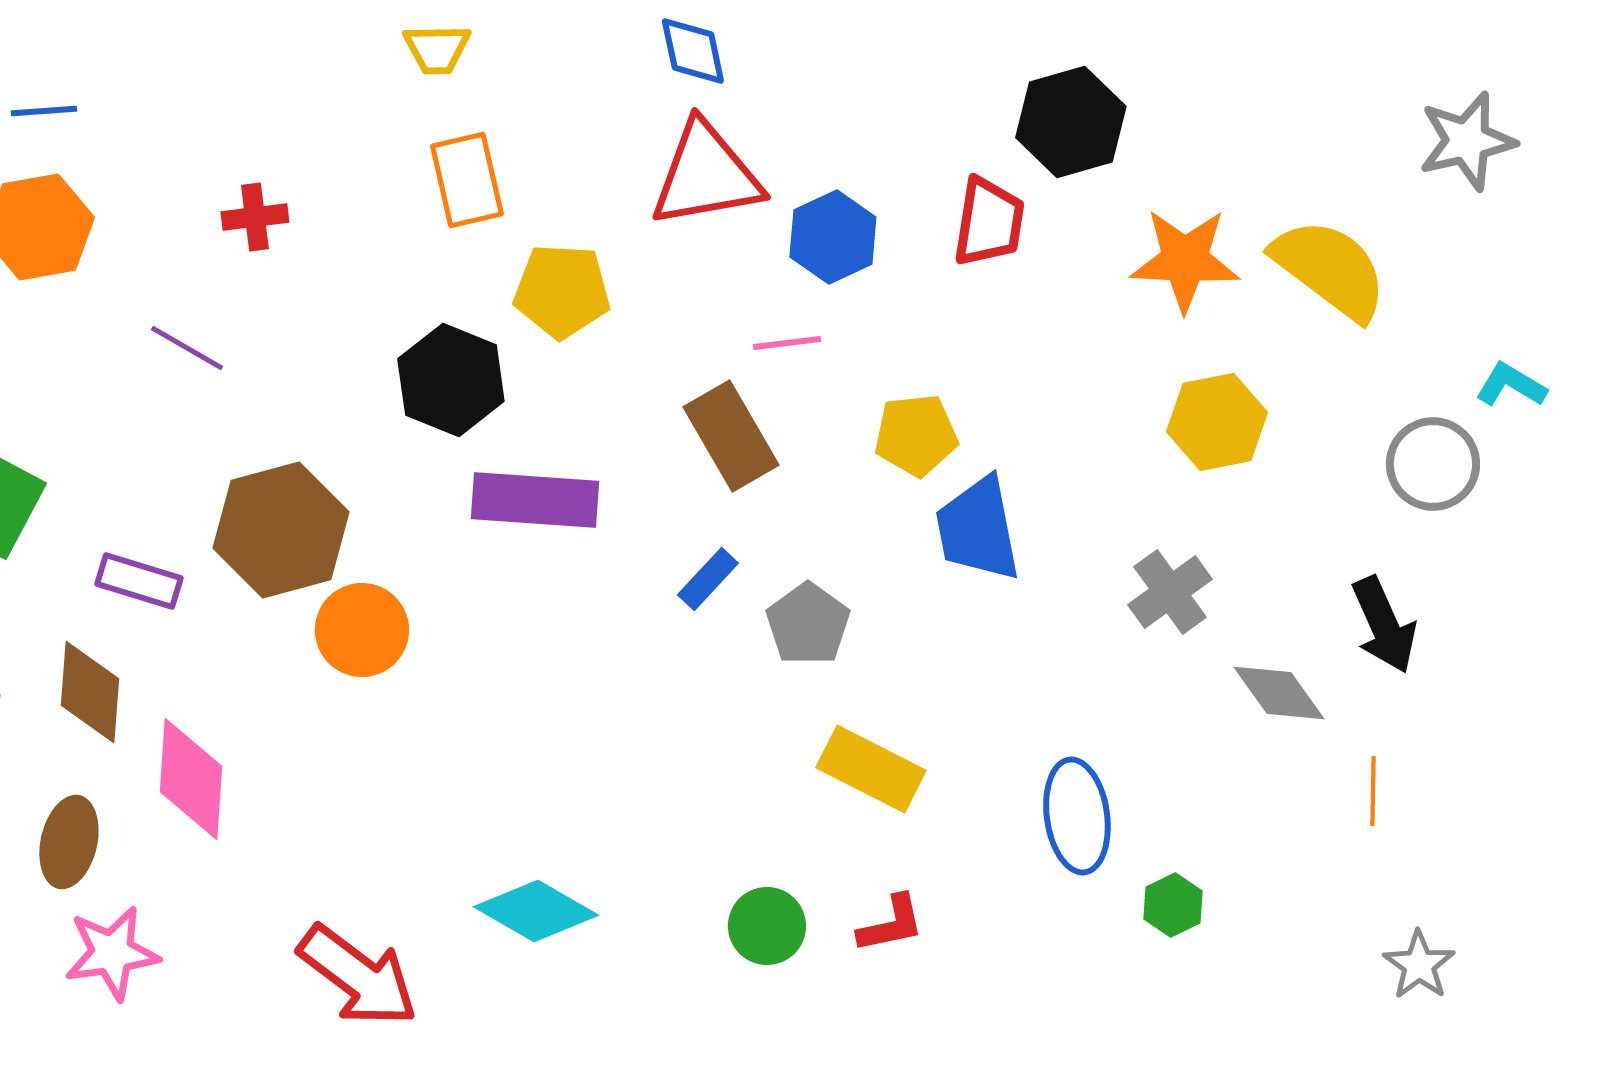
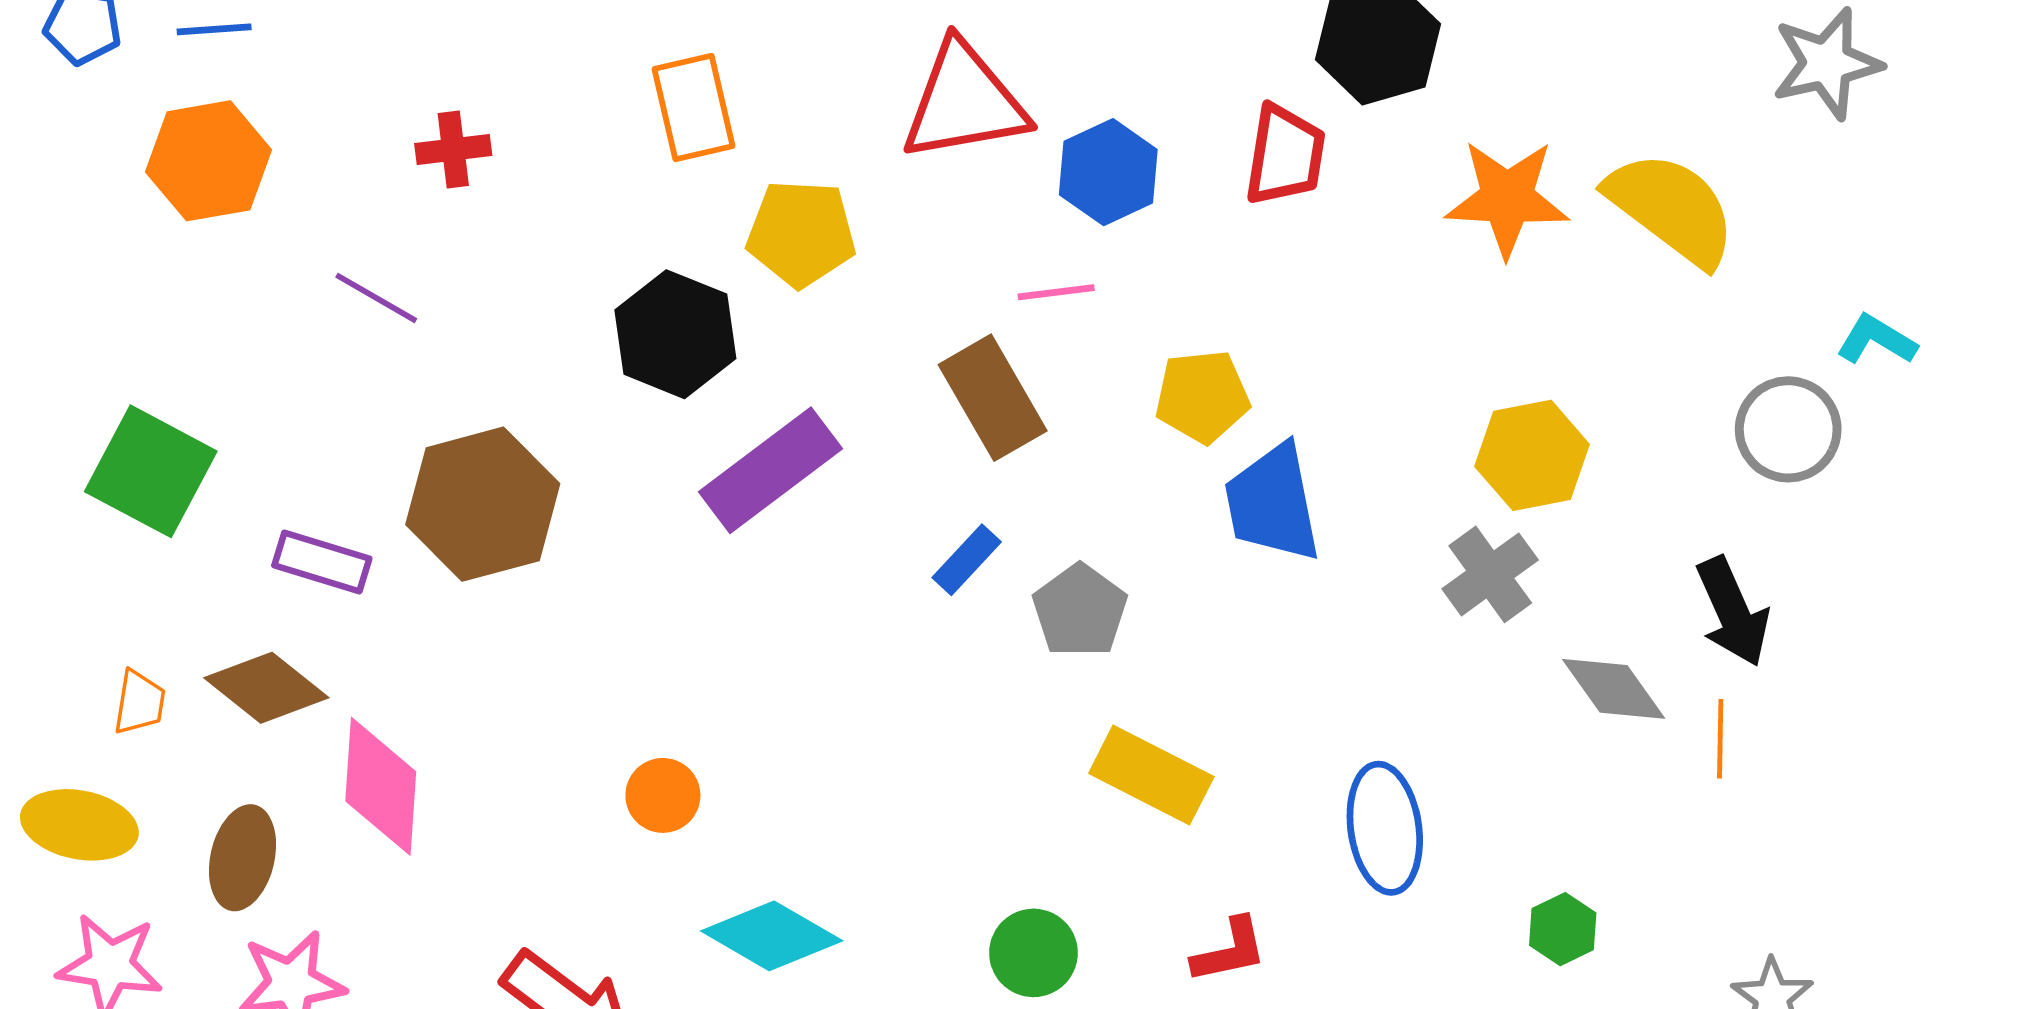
yellow hexagon: (1217, 422) -> (1532, 455), moved
purple rectangle: (535, 500) -> (771, 470), turned -41
orange circle: (362, 630) -> (663, 795), moved, size x0.7
brown diamond: (90, 692) -> (266, 688), turned -56
orange line: (1373, 791) -> (1720, 739), moved
green hexagon: (1173, 905) -> (1563, 929), moved
red L-shape: (891, 924) -> (1230, 951), moved

